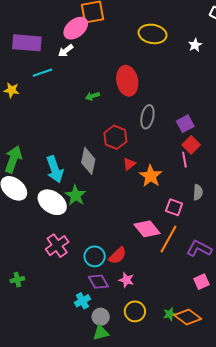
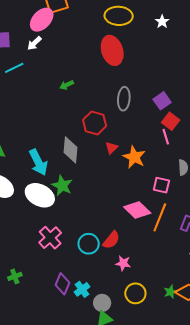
red ellipse: (127, 81) -> (112, 50), moved
purple diamond: (98, 282) -> (63, 284), moved, turned 60

